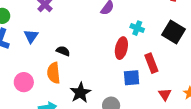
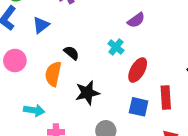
cyan cross: (137, 28) -> (116, 47), moved
pink circle: (24, 82) -> (15, 61), moved
black star: (80, 93) -> (87, 93), moved

